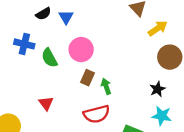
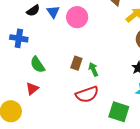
pink circle: (81, 50) -> (77, 17), moved
green semicircle: (49, 58) -> (37, 65), moved
red triangle: (46, 103) -> (32, 89), moved, turned 32

